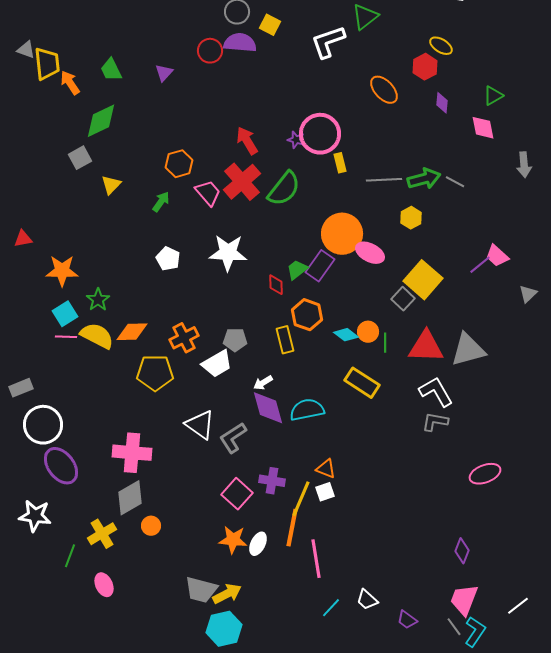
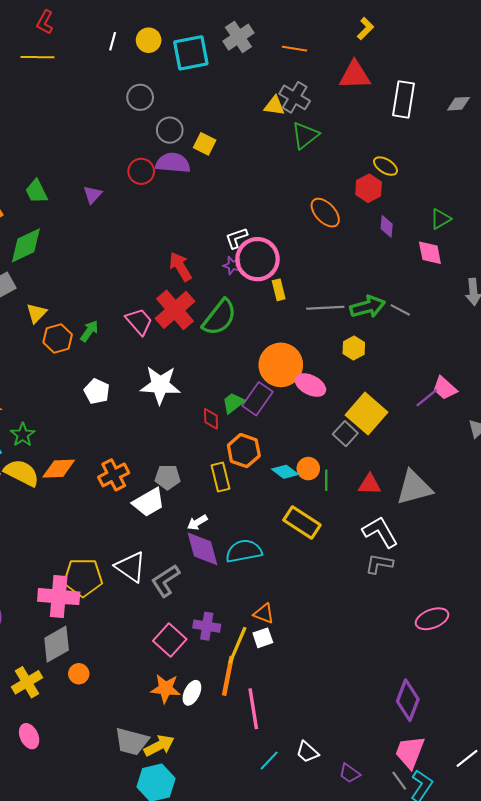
white L-shape: (328, 42) -> (236, 238), moved, size x0.6
orange hexagon: (179, 164) -> (58, 338), moved
red triangle: (426, 347) -> (370, 484), size x0.6
yellow pentagon: (155, 373) -> (83, 578), moved
purple diamond: (462, 551) -> (408, 700), size x1.5

